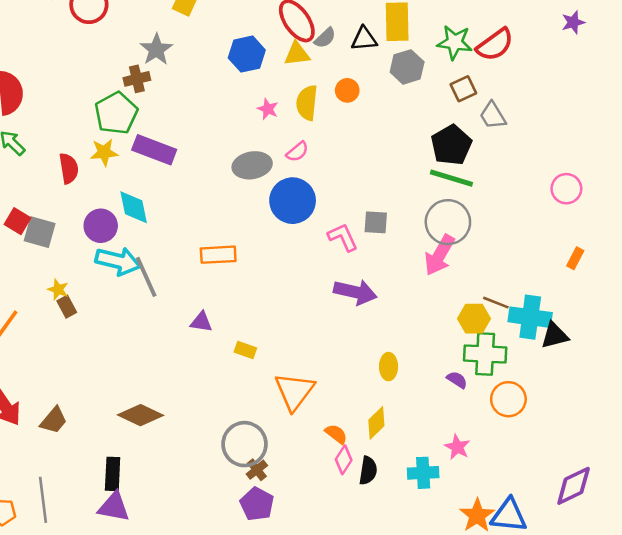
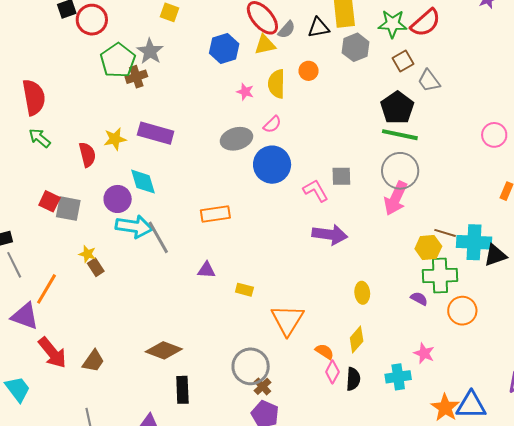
green pentagon: (116, 113) -> (118, 60), moved
black rectangle: (113, 474) -> (182, 390), moved

